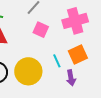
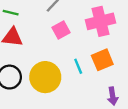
pink square: (41, 30) -> (61, 30), turned 35
purple arrow: (71, 78) -> (113, 96), moved

